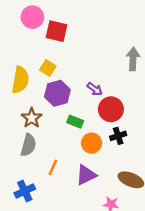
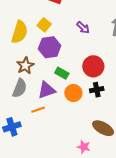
purple arrow: (95, 89) -> (83, 28), moved
orange line: (53, 167) -> (38, 110), turned 40
purple triangle: (86, 175) -> (47, 90), moved

